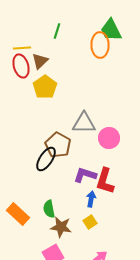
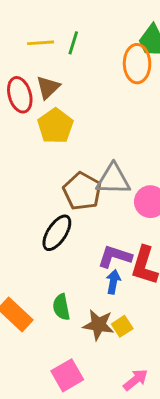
yellow line: (22, 48) -> (41, 43), moved
brown pentagon: (58, 145) -> (82, 191), moved
blue arrow: (91, 199) -> (113, 282), moved
brown star: (61, 227) -> (98, 325), moved

